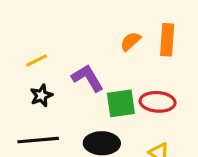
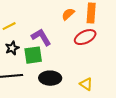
red ellipse: (158, 102) -> (85, 37), moved, turned -30
green square: (121, 103) -> (33, 55), moved

